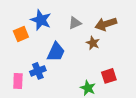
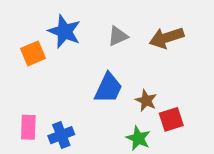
brown star: (93, 43) -> (146, 101), moved
blue trapezoid: (56, 52) -> (108, 88), moved
blue cross: (38, 71) -> (61, 135), moved

